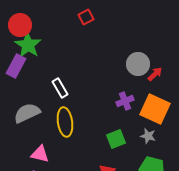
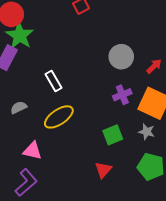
gray circle: (138, 64) -> (121, 57), moved
gray semicircle: (27, 113) -> (19, 107), size x0.6
yellow ellipse: (65, 122) -> (59, 117), turned 64

